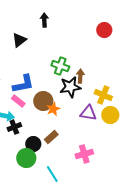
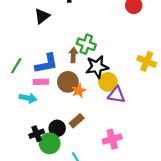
brown arrow: (80, 76) -> (73, 55), moved
yellow cross: (103, 95) -> (147, 61), moved
pink rectangle: (18, 101) -> (41, 82), turned -40
yellow circle: (110, 115) -> (108, 82), moved
black cross: (14, 127) -> (37, 134), moved

